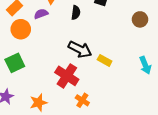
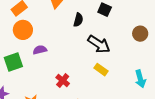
purple semicircle: (41, 14) -> (40, 50), moved
black arrow: (80, 49) -> (99, 44), moved
red cross: (67, 76) -> (63, 81), size x0.6

